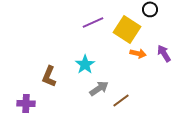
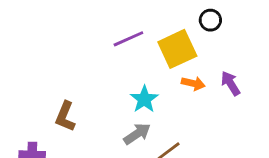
yellow square: (127, 29) -> (177, 49), turned 32
cyan star: (85, 64) -> (144, 99), moved

